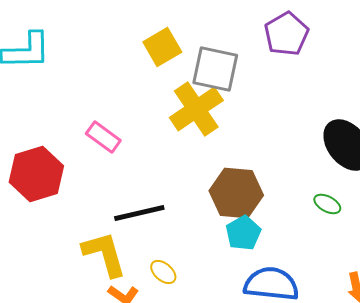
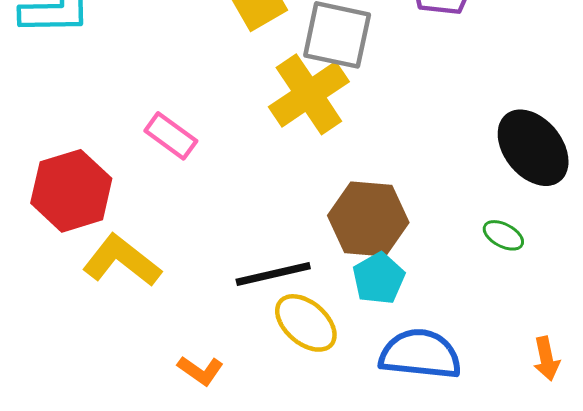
black line: (139, 213) -> (273, 274), moved
yellow L-shape: (104, 254) -> (122, 261), moved, turned -36
yellow ellipse: (163, 272) -> (306, 323), moved, size x1.6

